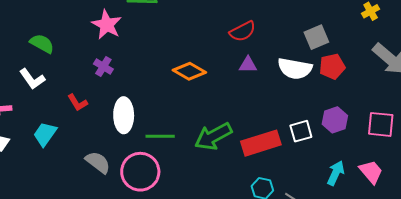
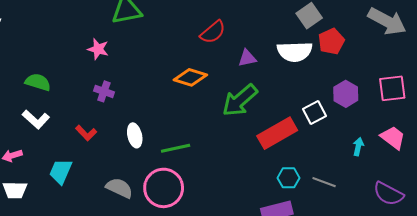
pink star: (107, 25) -> (98, 49), size x0.7
red semicircle: (243, 31) -> (213, 32), moved
white ellipse: (124, 115) -> (135, 135), size x0.7
green arrow: (213, 136) -> (240, 100), moved
cyan arrow: (336, 173) -> (358, 147), size x0.7

